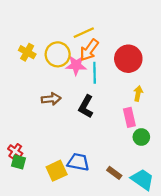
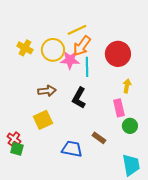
yellow square: (57, 171) -> (43, 120), moved
brown rectangle: (114, 173) -> (99, 138), moved
cyan trapezoid: (142, 179) -> (131, 165), turned 45

